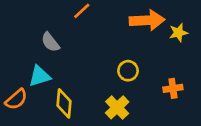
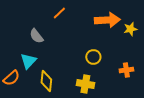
cyan triangle: (39, 76) -> (28, 61), turned -30
yellow cross: (117, 107) -> (85, 84), turned -36

